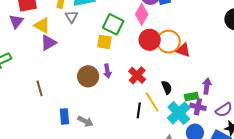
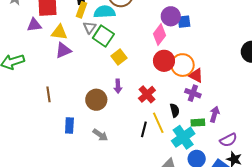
purple triangle: (16, 21) -> (34, 25), turned 35
green square: (113, 24) -> (103, 36), moved
yellow triangle: (42, 25) -> (59, 32), turned -30
yellow square: (104, 42) -> (119, 57), turned 35
brown circle: (88, 76) -> (96, 100), moved
purple cross: (198, 107) -> (193, 93), moved
gray arrow: (85, 121) -> (100, 135), moved

